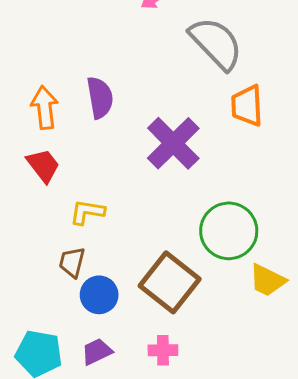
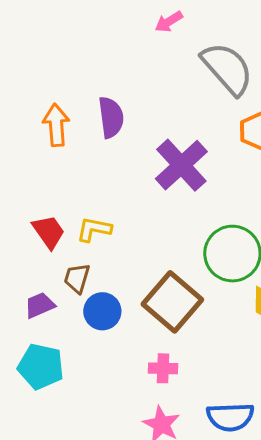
red trapezoid: (43, 165) -> (49, 232), moved
purple trapezoid: (97, 352) -> (40, 305), moved

